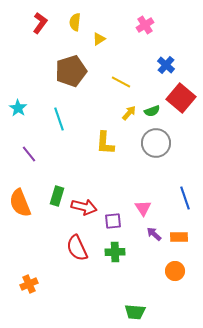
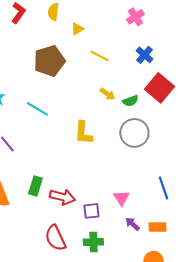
pink cross: (145, 25) -> (135, 17), moved
yellow line: (121, 82) -> (99, 56), moved
yellow arrow: (129, 113) -> (107, 94), moved, turned 84
cyan line: (59, 119) -> (37, 109), turned -40

